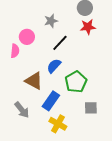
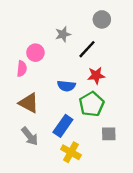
red star: (88, 27) -> (96, 76), moved
black line: (60, 43) -> (87, 49), moved
blue semicircle: (54, 66) -> (66, 86), turned -126
brown triangle: (34, 81) -> (29, 103), moved

